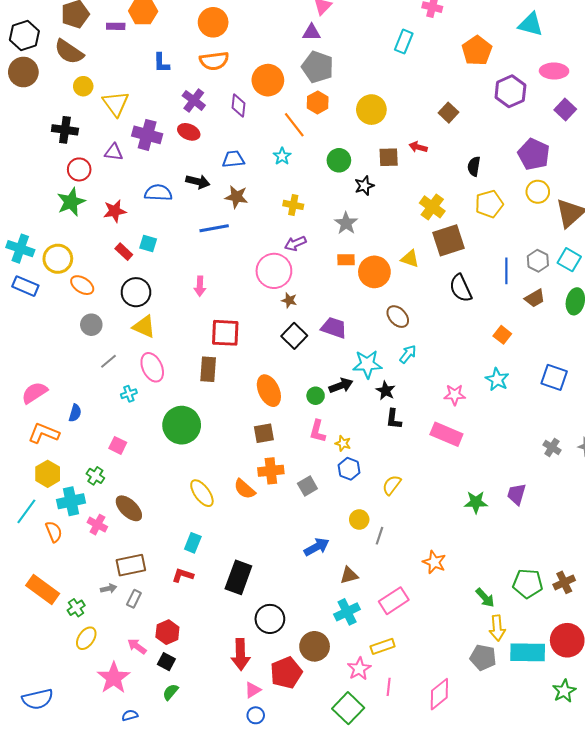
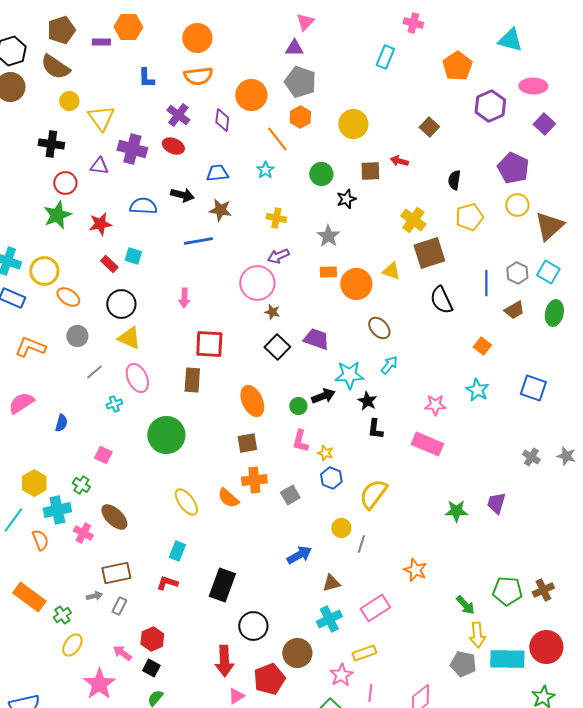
orange L-shape: (44, 433) -> (30, 347), moved
yellow semicircle: (392, 485) -> (373, 494), size x1.5

